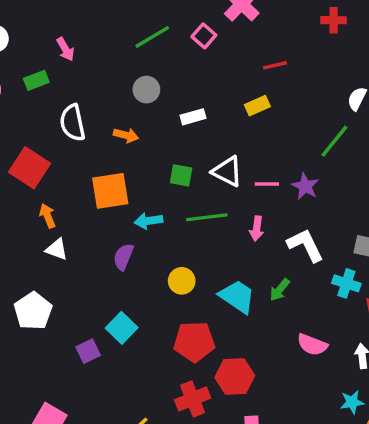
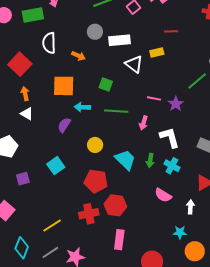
green rectangle: (36, 80) -> (33, 15), size x1.5
white rectangle: (193, 117) -> (119, 40), moved, size x1.5
white triangle: (227, 172) -> (134, 64), moved
cyan cross: (346, 283) -> (172, 166), moved
green arrow: (280, 290) -> (150, 160), turned -40
purple square: (88, 351) -> (23, 179), moved

